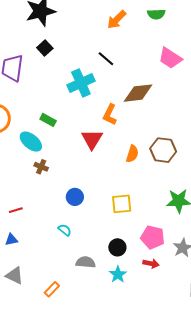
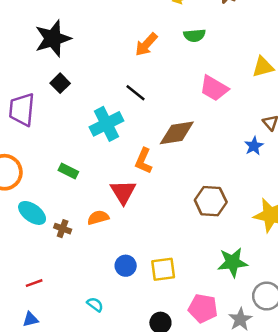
cyan ellipse: (31, 142) -> (32, 213), moved
orange semicircle: (132, 154) -> (98, 218), moved, turned -120
blue circle: (75, 197) -> (126, 266), moved

